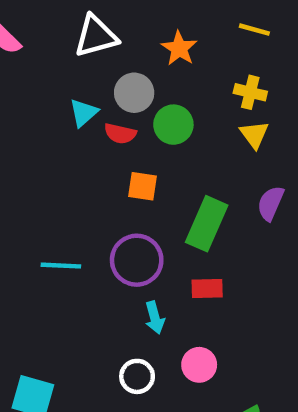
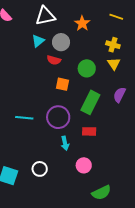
cyan triangle: (84, 113) -> (38, 41), moved
green circle: (173, 125) -> (87, 68), moved
white circle: (137, 376) -> (40, 169), moved

